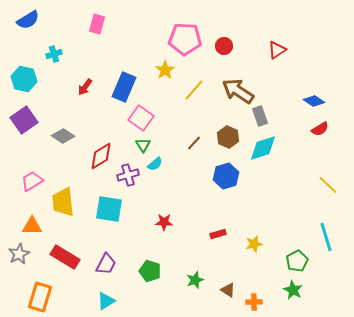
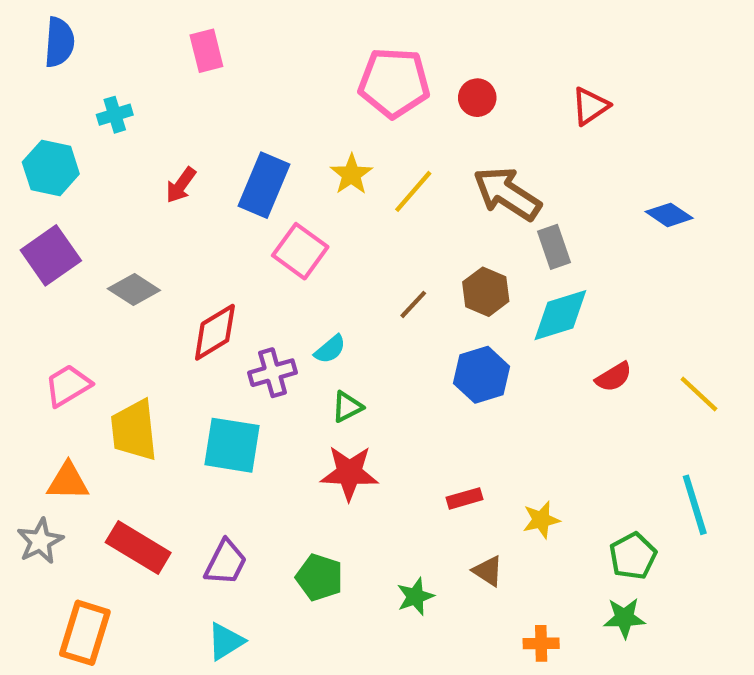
blue semicircle: (28, 20) -> (59, 42), turned -55
pink rectangle: (97, 24) -> (206, 51), turned -30
yellow star: (165, 70) -> (351, 174), moved
red semicircle: (320, 129) -> (614, 377), moved
green triangle: (143, 145) -> (347, 407), moved, turned 35
red star: (164, 222) -> (349, 473), size x1.5
brown triangle: (228, 290) -> (488, 571), moved
green star: (293, 290) -> (624, 618), turned -30

